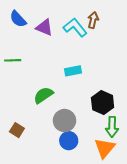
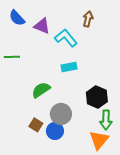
cyan L-shape: (75, 27) -> (66, 38), moved
brown square: (17, 130) -> (36, 125), moved
blue circle: (69, 141) -> (55, 131), moved

